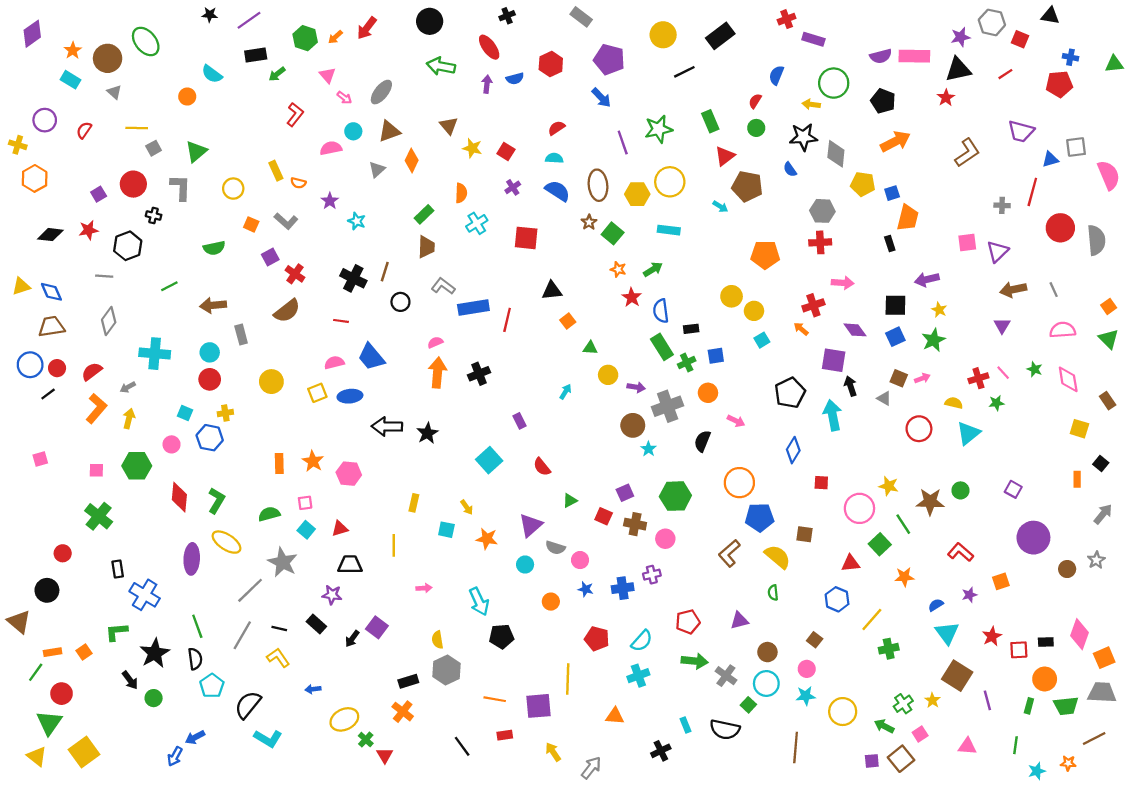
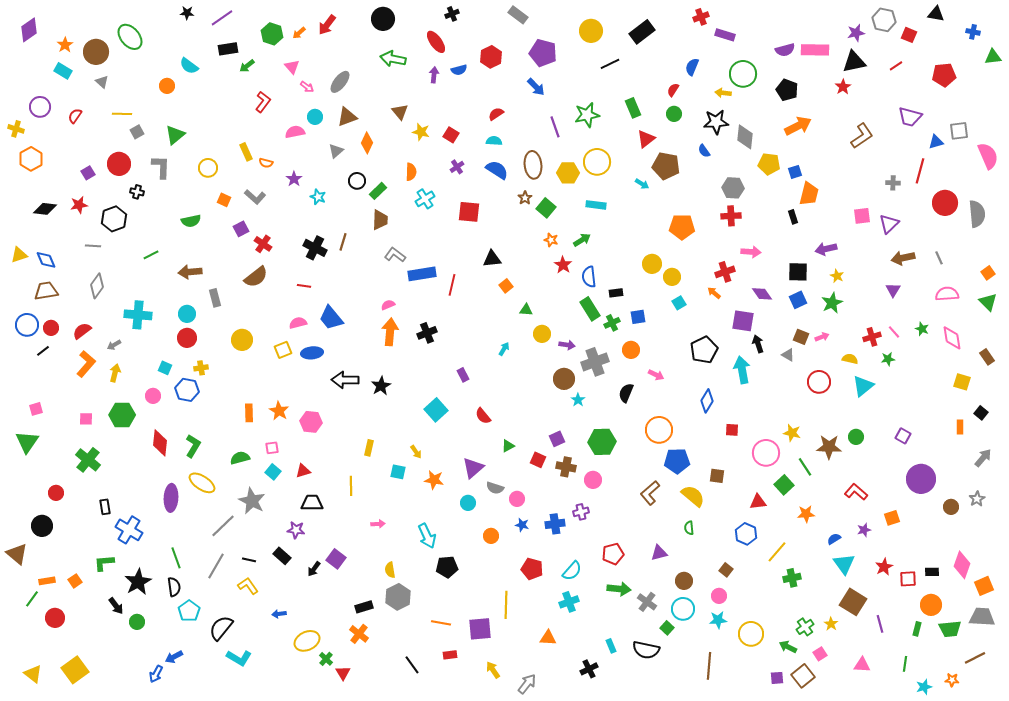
blue cross: (1070, 57) -> (973, 32), moved
black circle: (400, 302) -> (357, 181), moved
green triangle: (49, 723) -> (27, 442), moved

